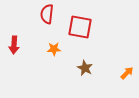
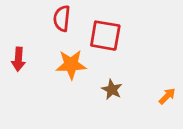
orange star: (54, 49) -> (71, 64), size x1.6

